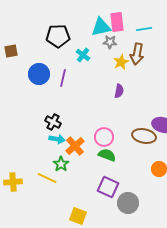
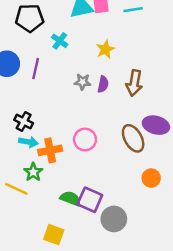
gray star: (110, 42) -> (83, 82), moved
brown arrow: (137, 54) -> (134, 83), moved
brown ellipse: (144, 136) -> (133, 138), turned 50
orange cross: (75, 146) -> (50, 150), turned 30
green semicircle: (107, 155) -> (71, 198), moved

